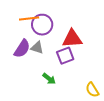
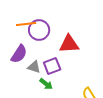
gray triangle: (37, 48) -> (34, 67), moved
purple square: (65, 56) -> (52, 66), moved

